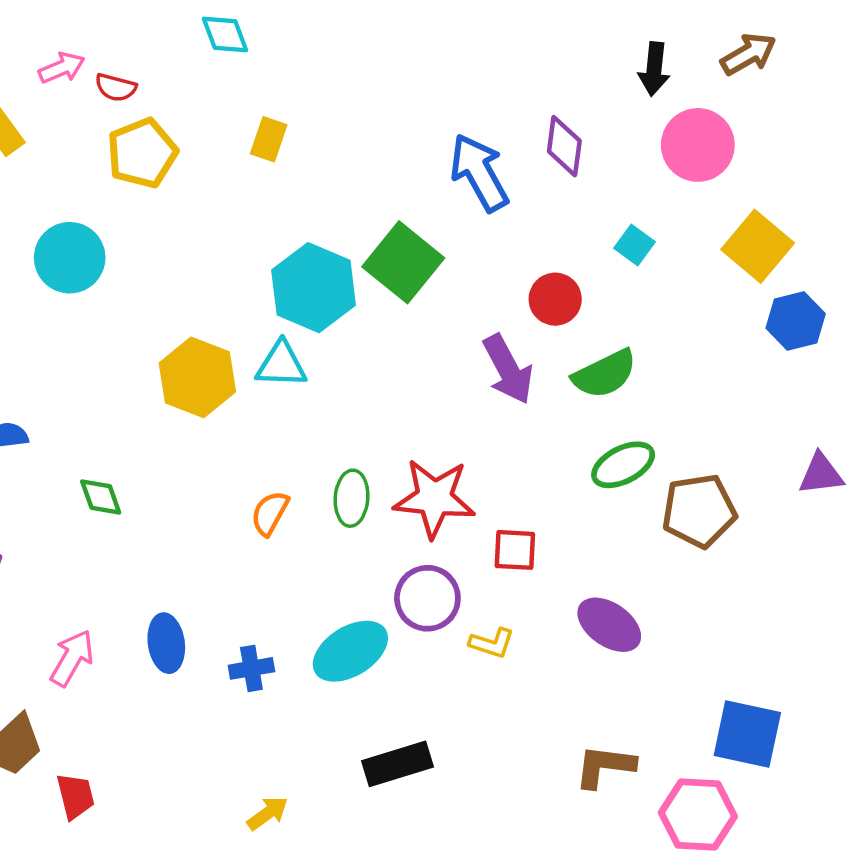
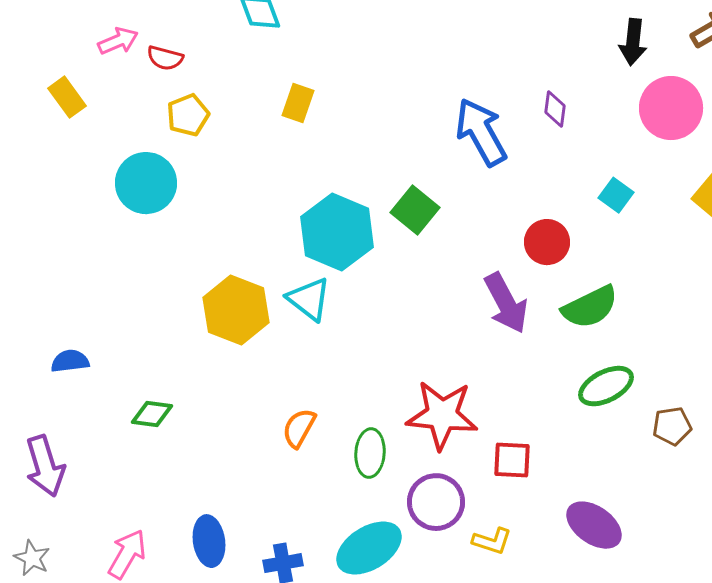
purple diamond: (564, 146) -> (555, 109), size x0.7
yellow pentagon: (142, 153) -> (188, 115), size x0.7
cyan circle: (70, 258) -> (146, 183), moved
green square: (403, 262) -> (415, 210), size x0.7
cyan triangle: (281, 365) -> (309, 299), turned 36
green diamond: (101, 497) -> (152, 414), turned -63
green ellipse: (352, 498) -> (370, 453), moved
brown pentagon: (699, 511) -> (672, 426), size x0.6

